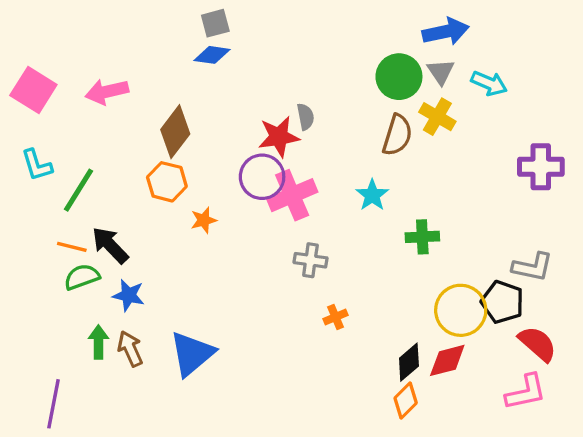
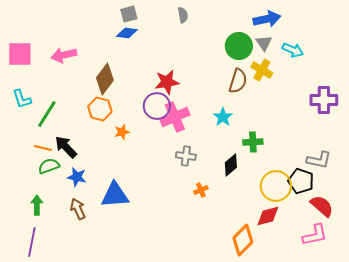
pink square: (33, 90) -> (20, 54), turned -32
gray semicircle: (305, 117) -> (183, 15), moved
green arrow: (98, 342) -> (37, 205), moved
blue triangle: (192, 354) -> (115, 195), moved, turned 36
black diamond: (409, 362) -> (231, 165), moved
orange diamond: (406, 400) -> (243, 240), size x1.4

